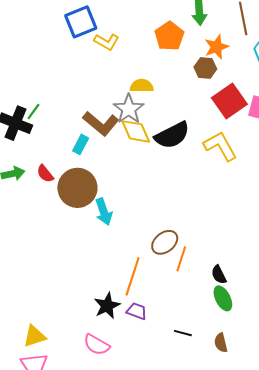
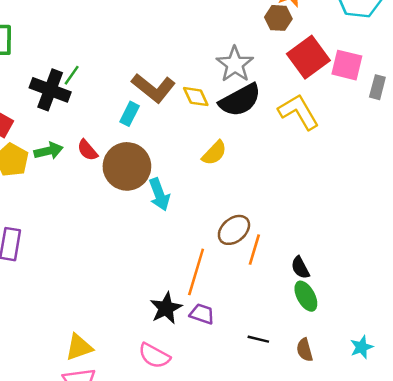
yellow semicircle: (142, 86) -> (214, 153), moved, turned 135
gray star: (129, 109) -> (235, 64), moved
yellow diamond: (136, 131) -> (196, 97), size x0.7

